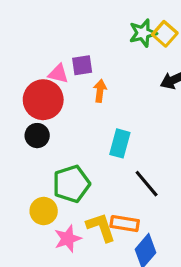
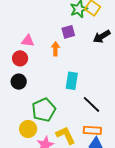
purple square: (82, 65) -> (68, 32), moved
red circle: (43, 100) -> (20, 58), size x0.6
orange rectangle: (125, 224) -> (92, 130), moved

